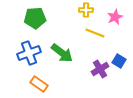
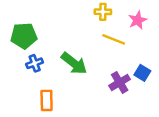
green pentagon: (35, 18) -> (24, 36), moved
blue cross: (29, 53) -> (35, 63), size x0.6
orange rectangle: (39, 84) -> (47, 100), turned 54

